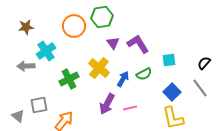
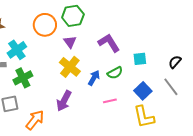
purple triangle: (113, 43) -> (70, 42), moved
green cross: (69, 79) -> (23, 78), moved
purple arrow: (107, 104) -> (64, 101), moved
pink line: (130, 108) -> (110, 101), moved

